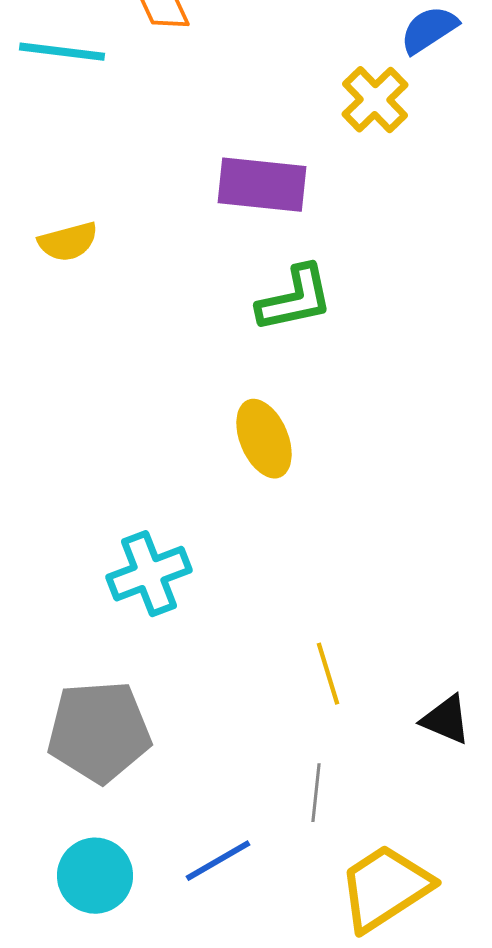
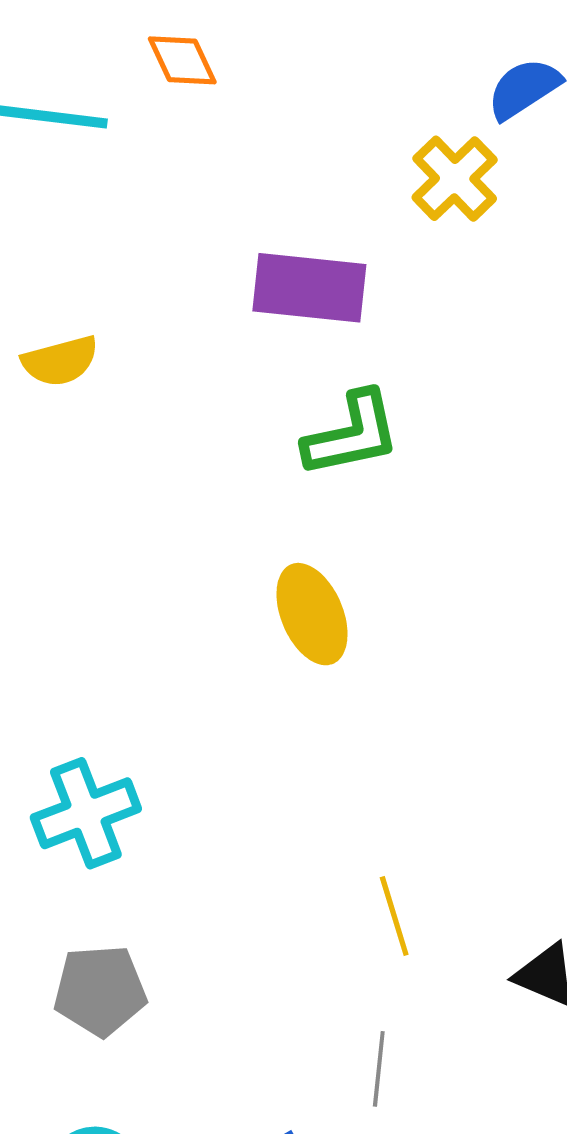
cyan cross: (149, 574) -> (86, 813), moved
gray pentagon: (99, 732) -> (100, 991), size x0.7

